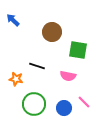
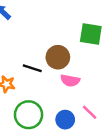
brown circle: (52, 32) -> (58, 57), moved
green square: (78, 50) -> (91, 34), moved

